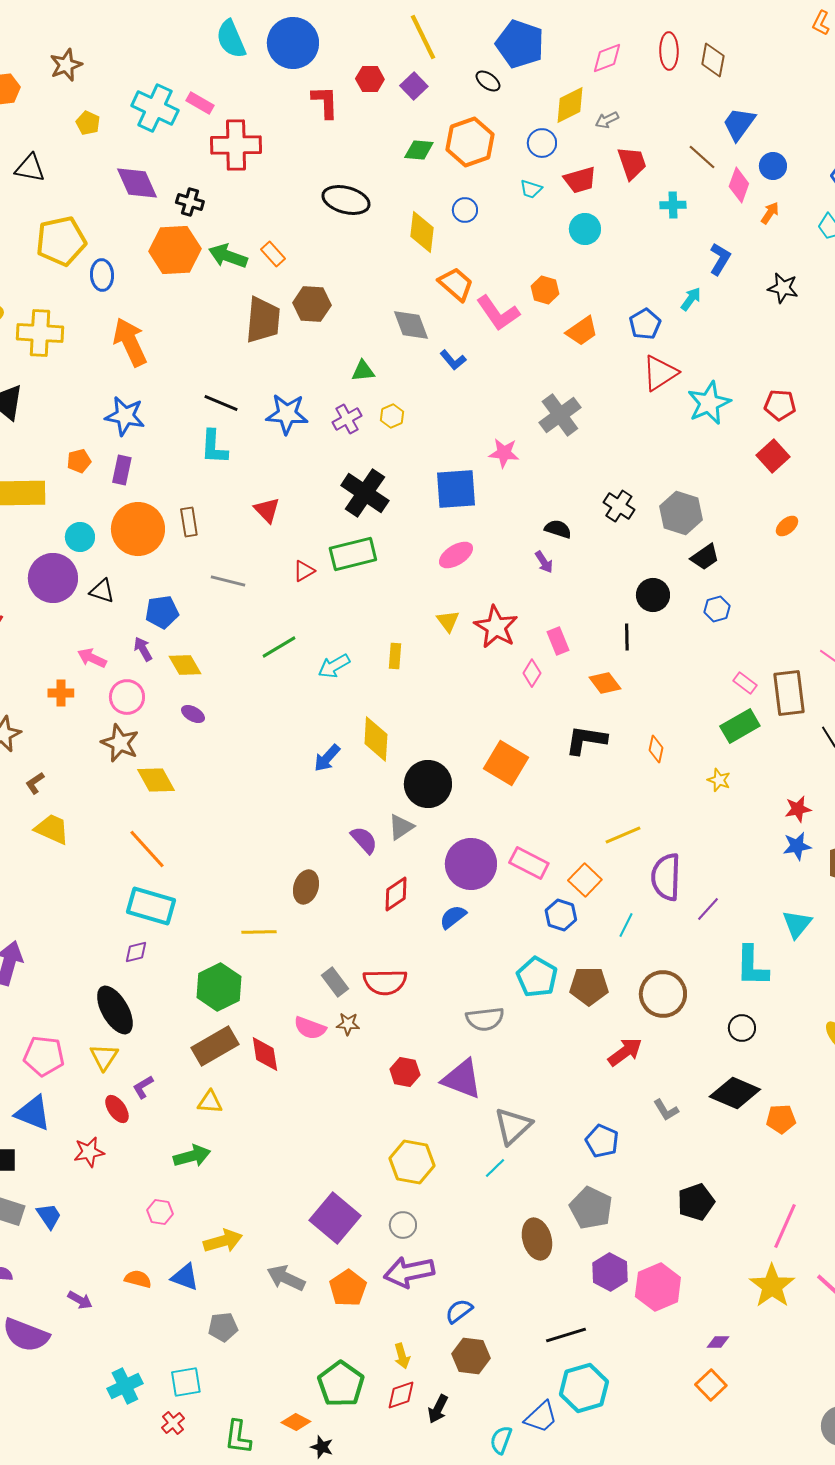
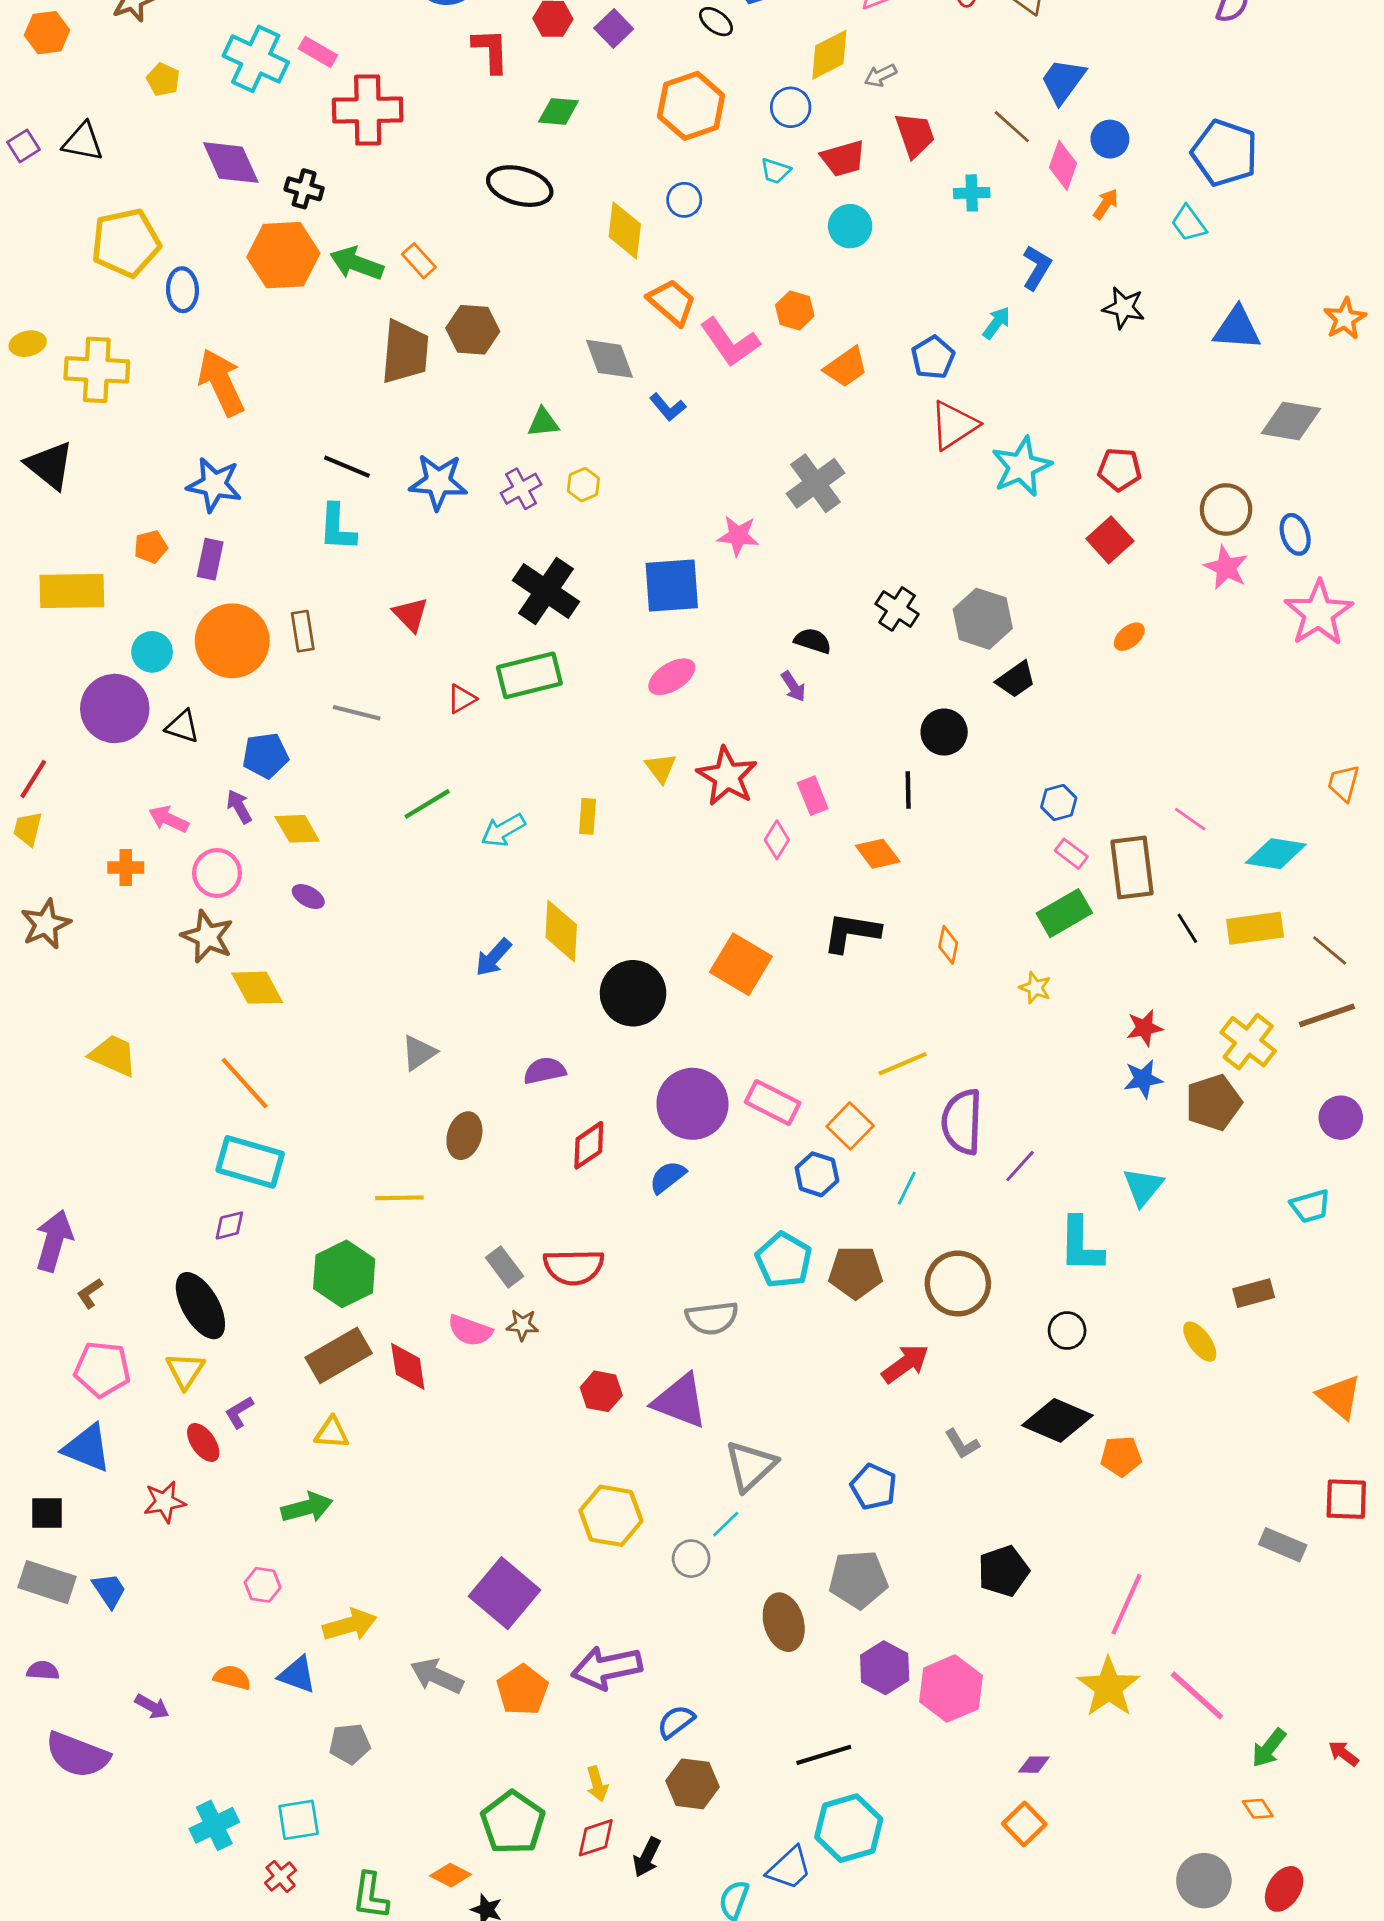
green diamond: (419, 150) -> (558, 111), moved
blue hexagon: (717, 609) -> (1059, 803), moved
brown L-shape: (35, 783) -> (90, 1293), moved
gray triangle: (401, 827) -> (419, 1053), moved
purple semicircle: (364, 840) -> (545, 1071), turned -60
gray pentagon: (591, 1208) -> (858, 1579), turned -30
gray circle: (403, 1225) -> (691, 1559), moved

